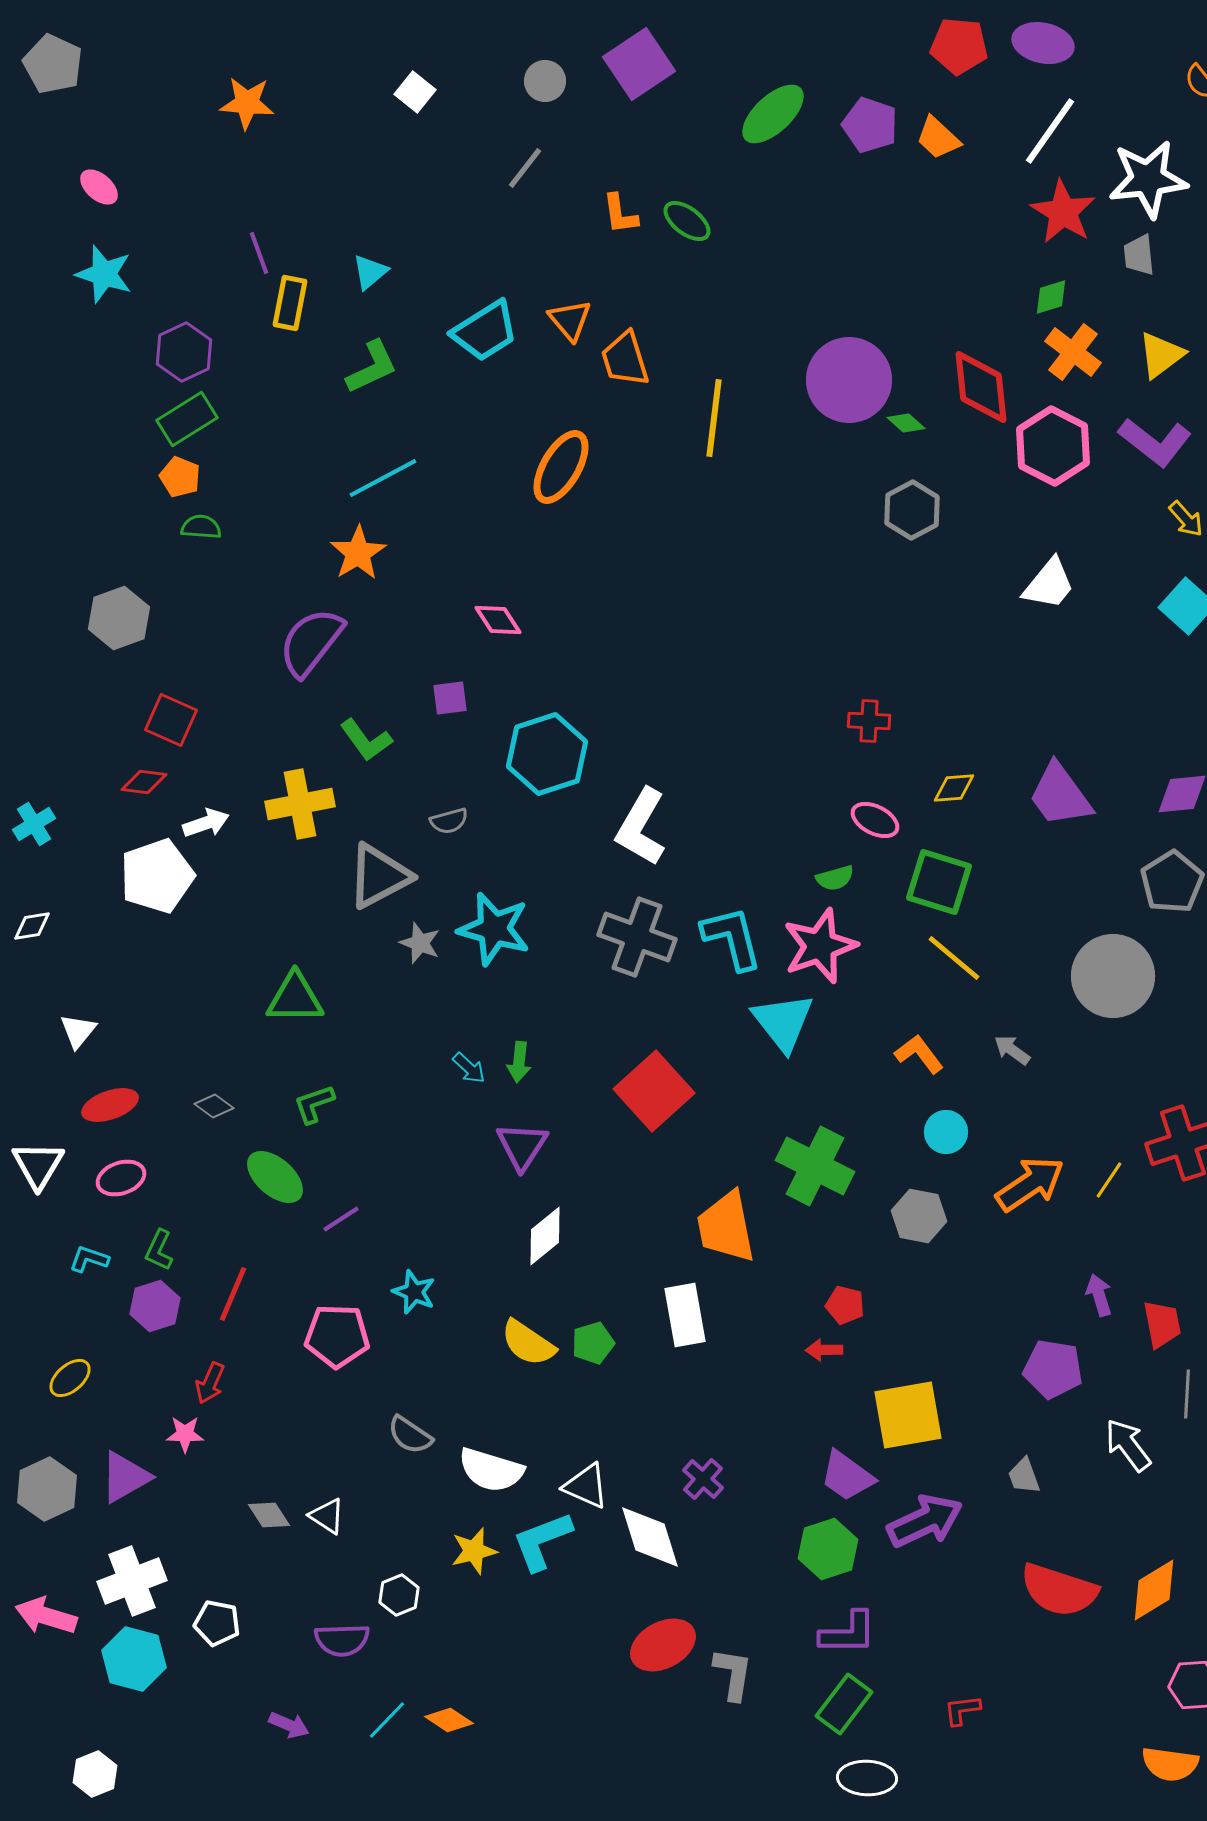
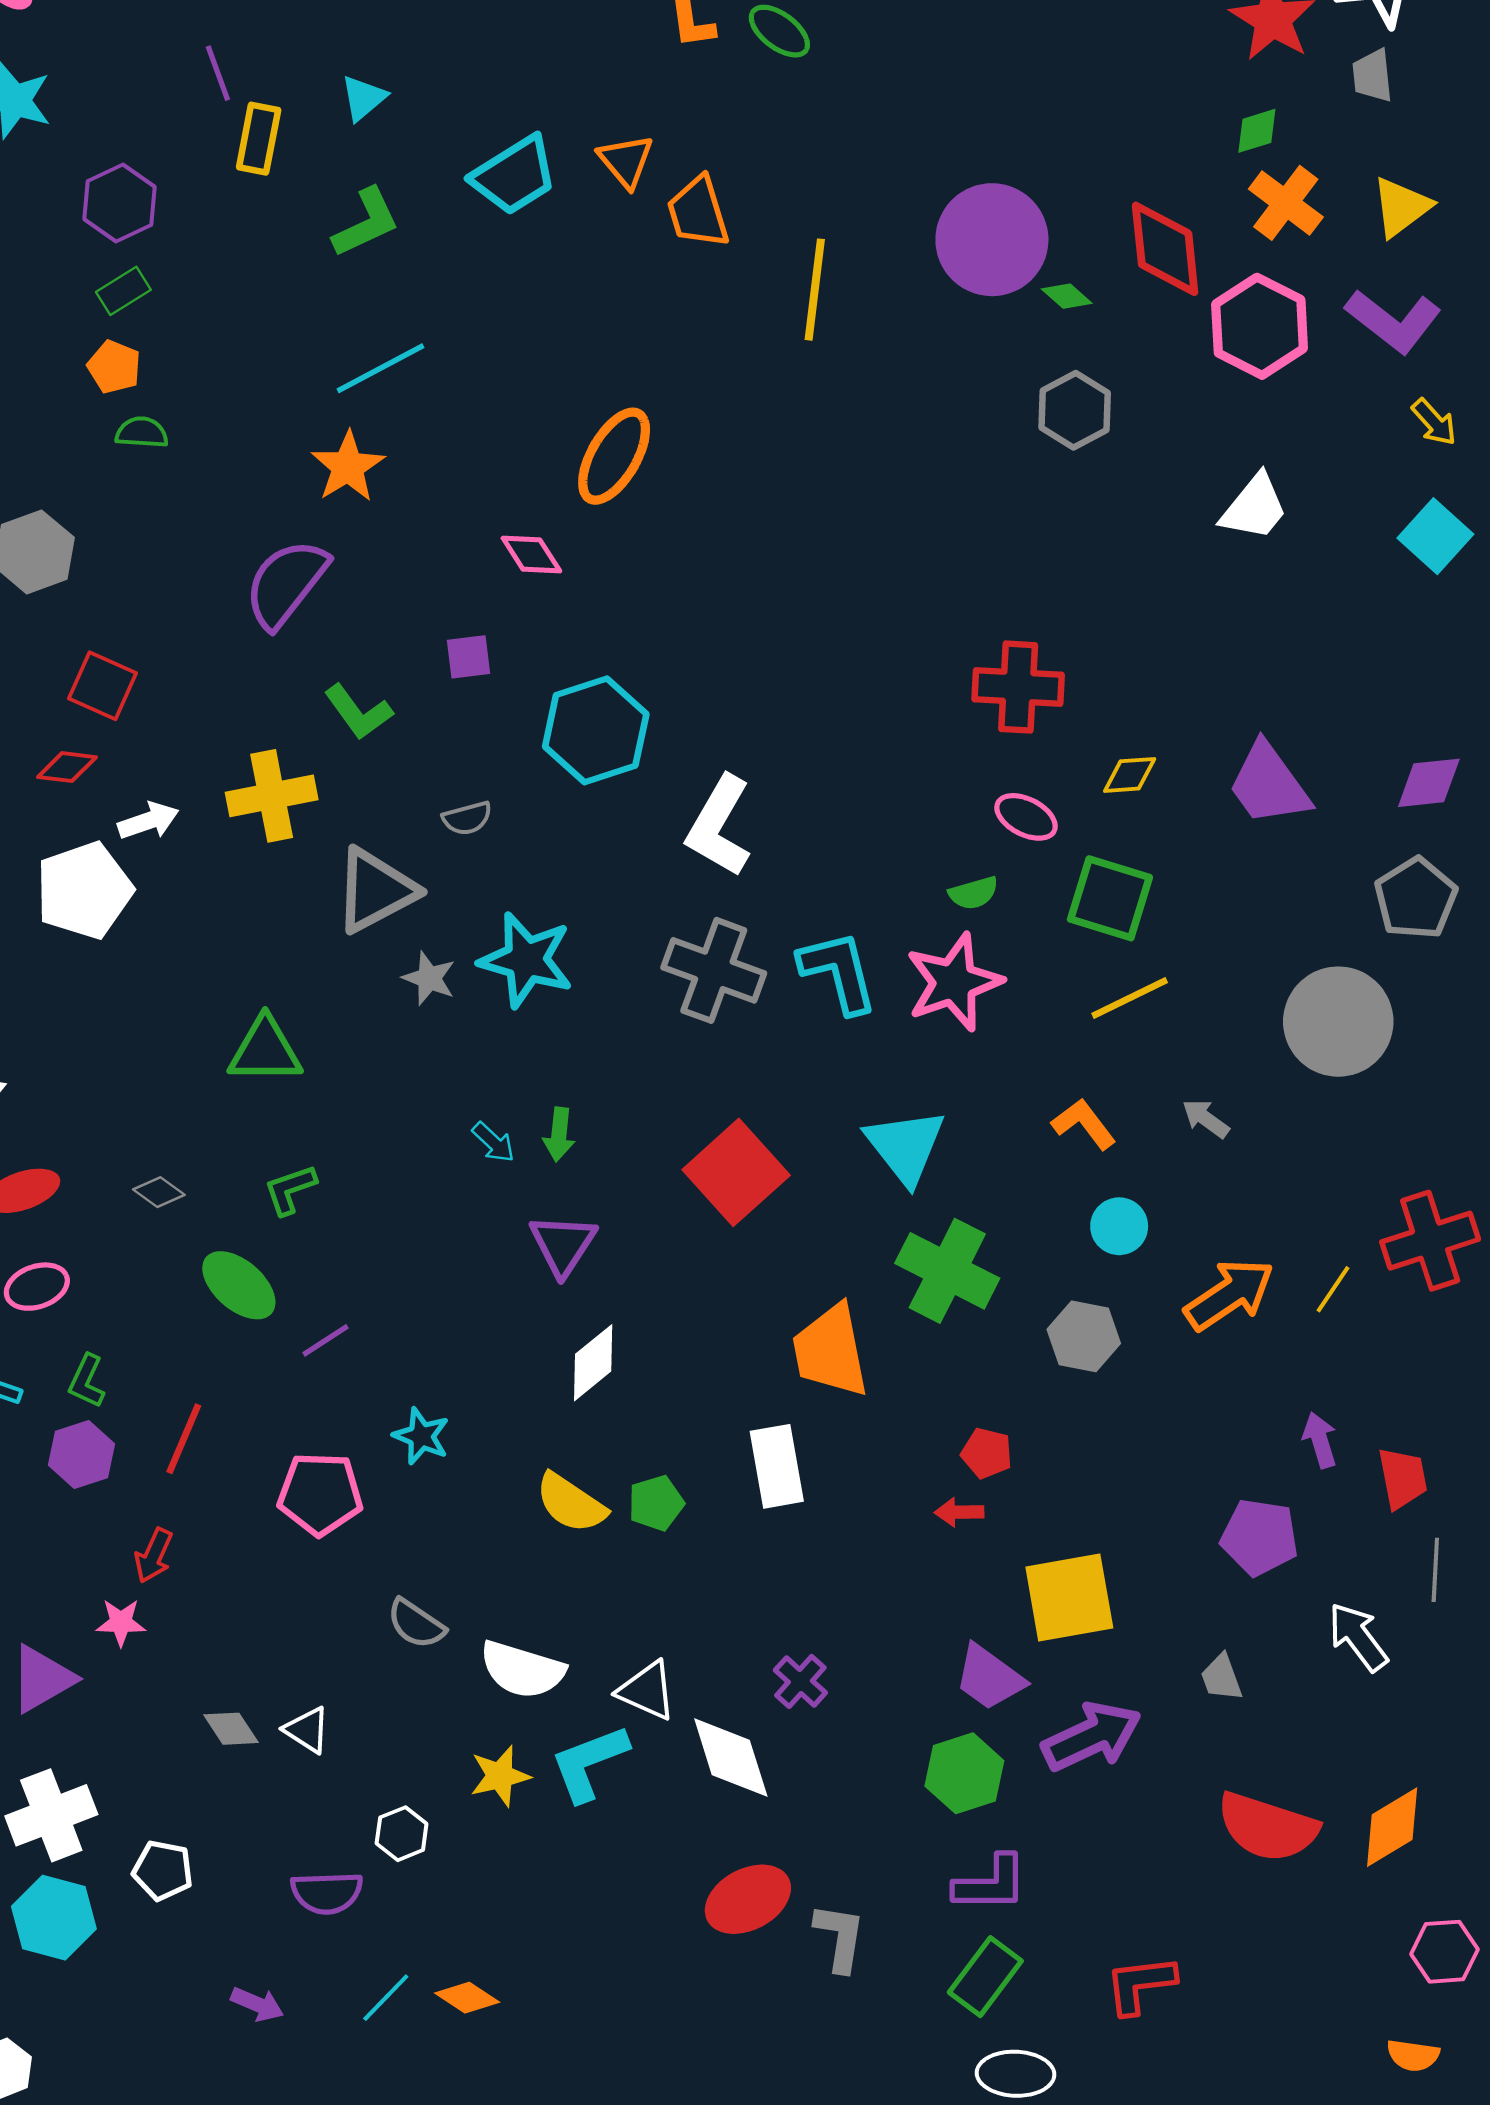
green rectangle: (187, 419) -> (123, 291), size x0.7
orange ellipse: (561, 467) -> (614, 456), moved
red cross: (869, 721) -> (1018, 687), size x1.6
yellow line: (954, 958) -> (1130, 998), turned -66
cyan triangle: (783, 1022) -> (905, 1146), moved
red L-shape: (962, 1710) -> (1140, 1985), size x1.5
orange semicircle: (1170, 1764) -> (1413, 2055), size x0.7

